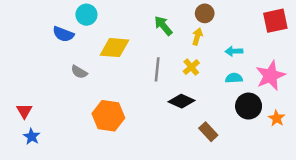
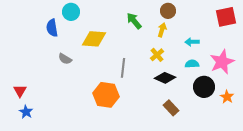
blue semicircle: (63, 34) -> (52, 28), turned 60
gray line: (157, 69) -> (123, 68), moved
black diamond: (182, 101) -> (165, 78), moved
orange hexagon: (108, 116) -> (106, 95), moved

